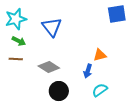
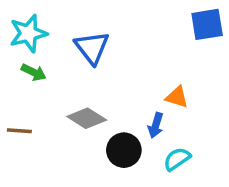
orange triangle: (100, 55) -> (177, 97), turned 32
brown line: (16, 59) -> (19, 131), moved
black circle: (59, 91) -> (124, 150), moved

